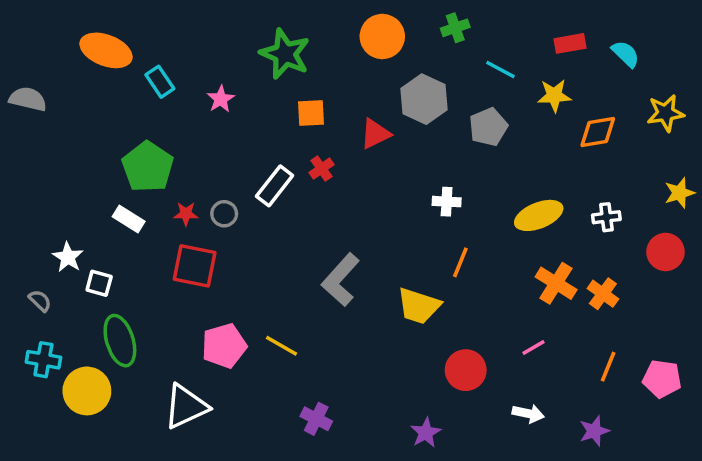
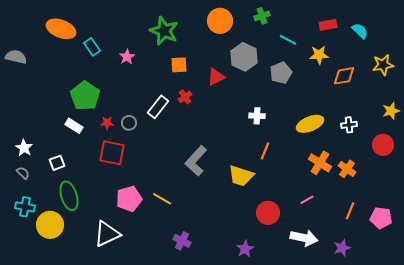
white star: (68, 257) -> (24, 148), moved
white square: (99, 283) -> (57, 163), turned -35
white arrow: (528, 414) -> (304, 238), size x1.5

